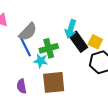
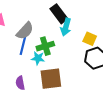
black rectangle: (78, 42) -> (59, 14), moved
blue line: (25, 47) -> (23, 45), turned 42

